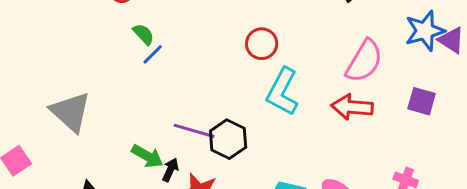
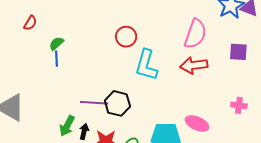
green semicircle: (144, 34) -> (56, 43), moved, turned -77
blue line: (153, 54) -> (57, 59), turned -35
green arrow: (147, 156) -> (67, 126), turned 100

